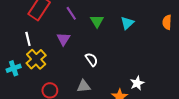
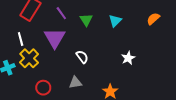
orange semicircle: (167, 22) -> (153, 19), turned 48
purple triangle: (63, 39) -> (55, 38), size x1.6
white star: (137, 83) -> (128, 58), moved

